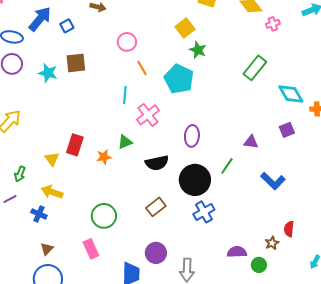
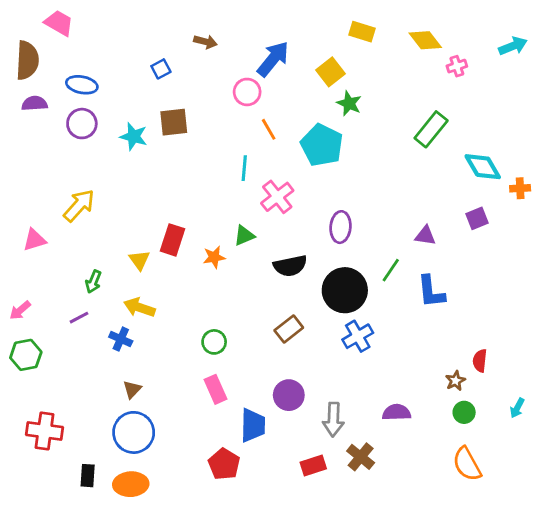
blue arrow: (40, 19) -> (273, 59), moved
blue L-shape: (273, 181) -> (431, 292), moved, turned 40
green circle: (104, 216) -> (214, 342), size x0.7
pink rectangle: (91, 249) -> (216, 389), moved
purple semicircle: (237, 252) -> (397, 412), moved
green circle: (259, 265) -> (464, 412), moved

